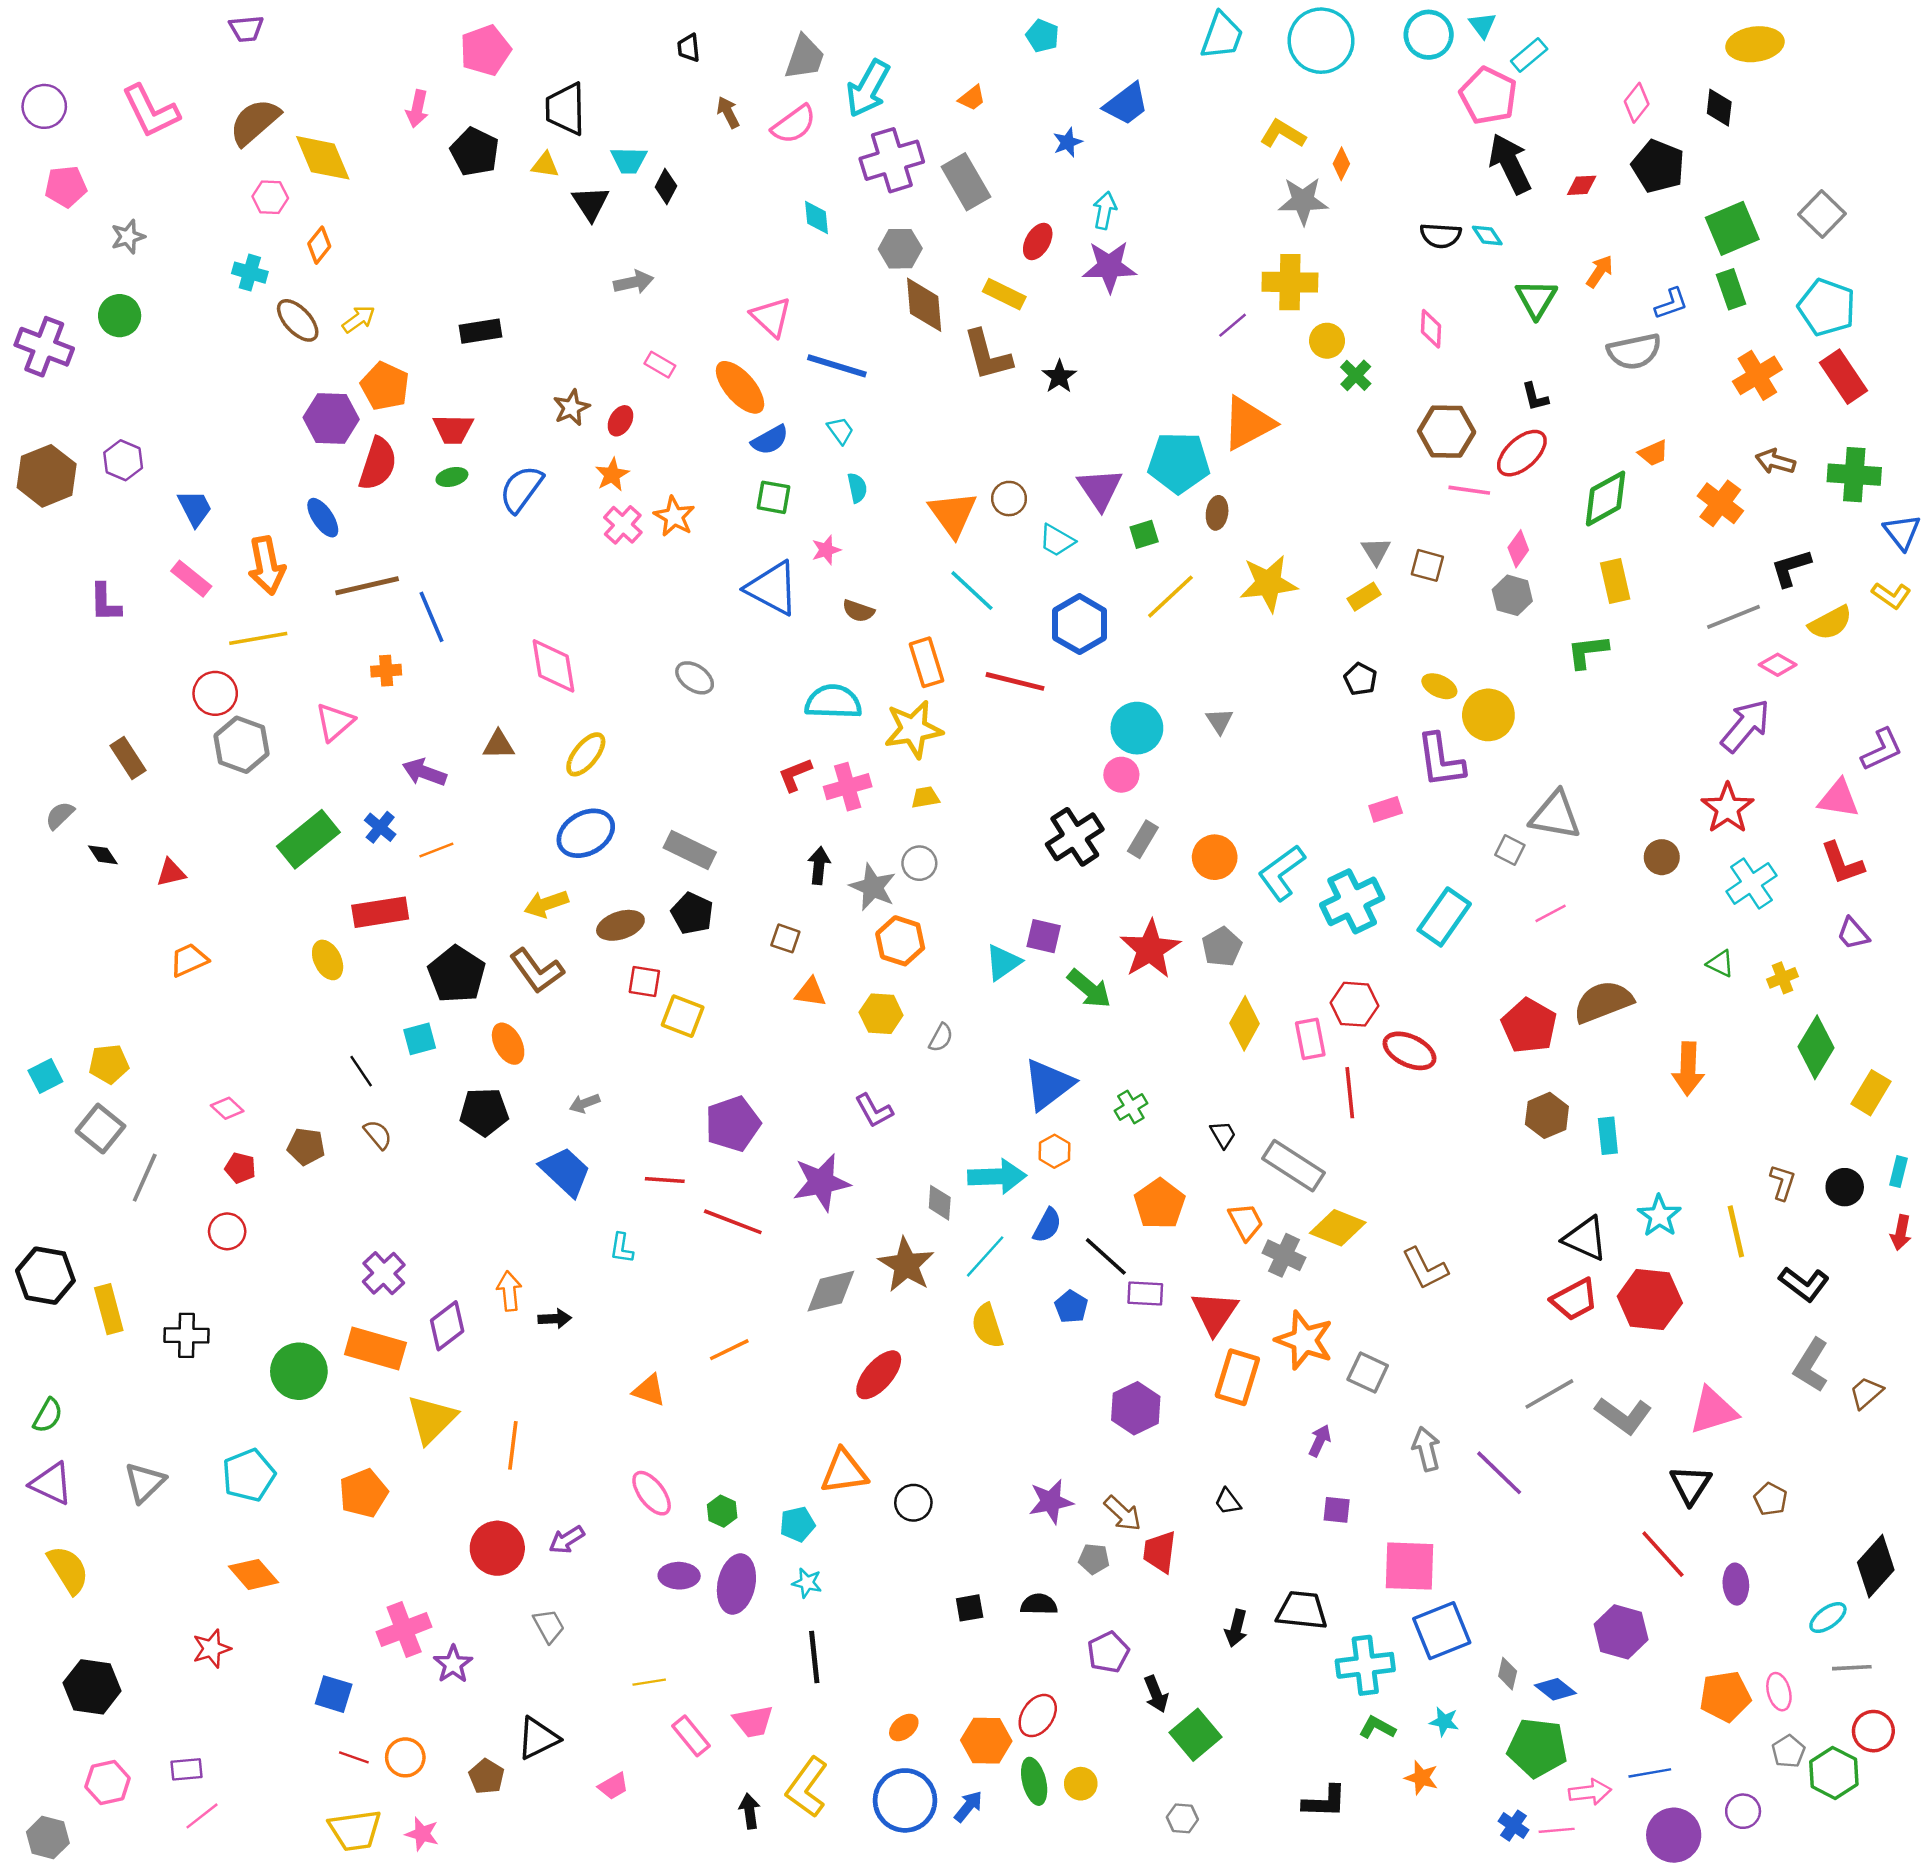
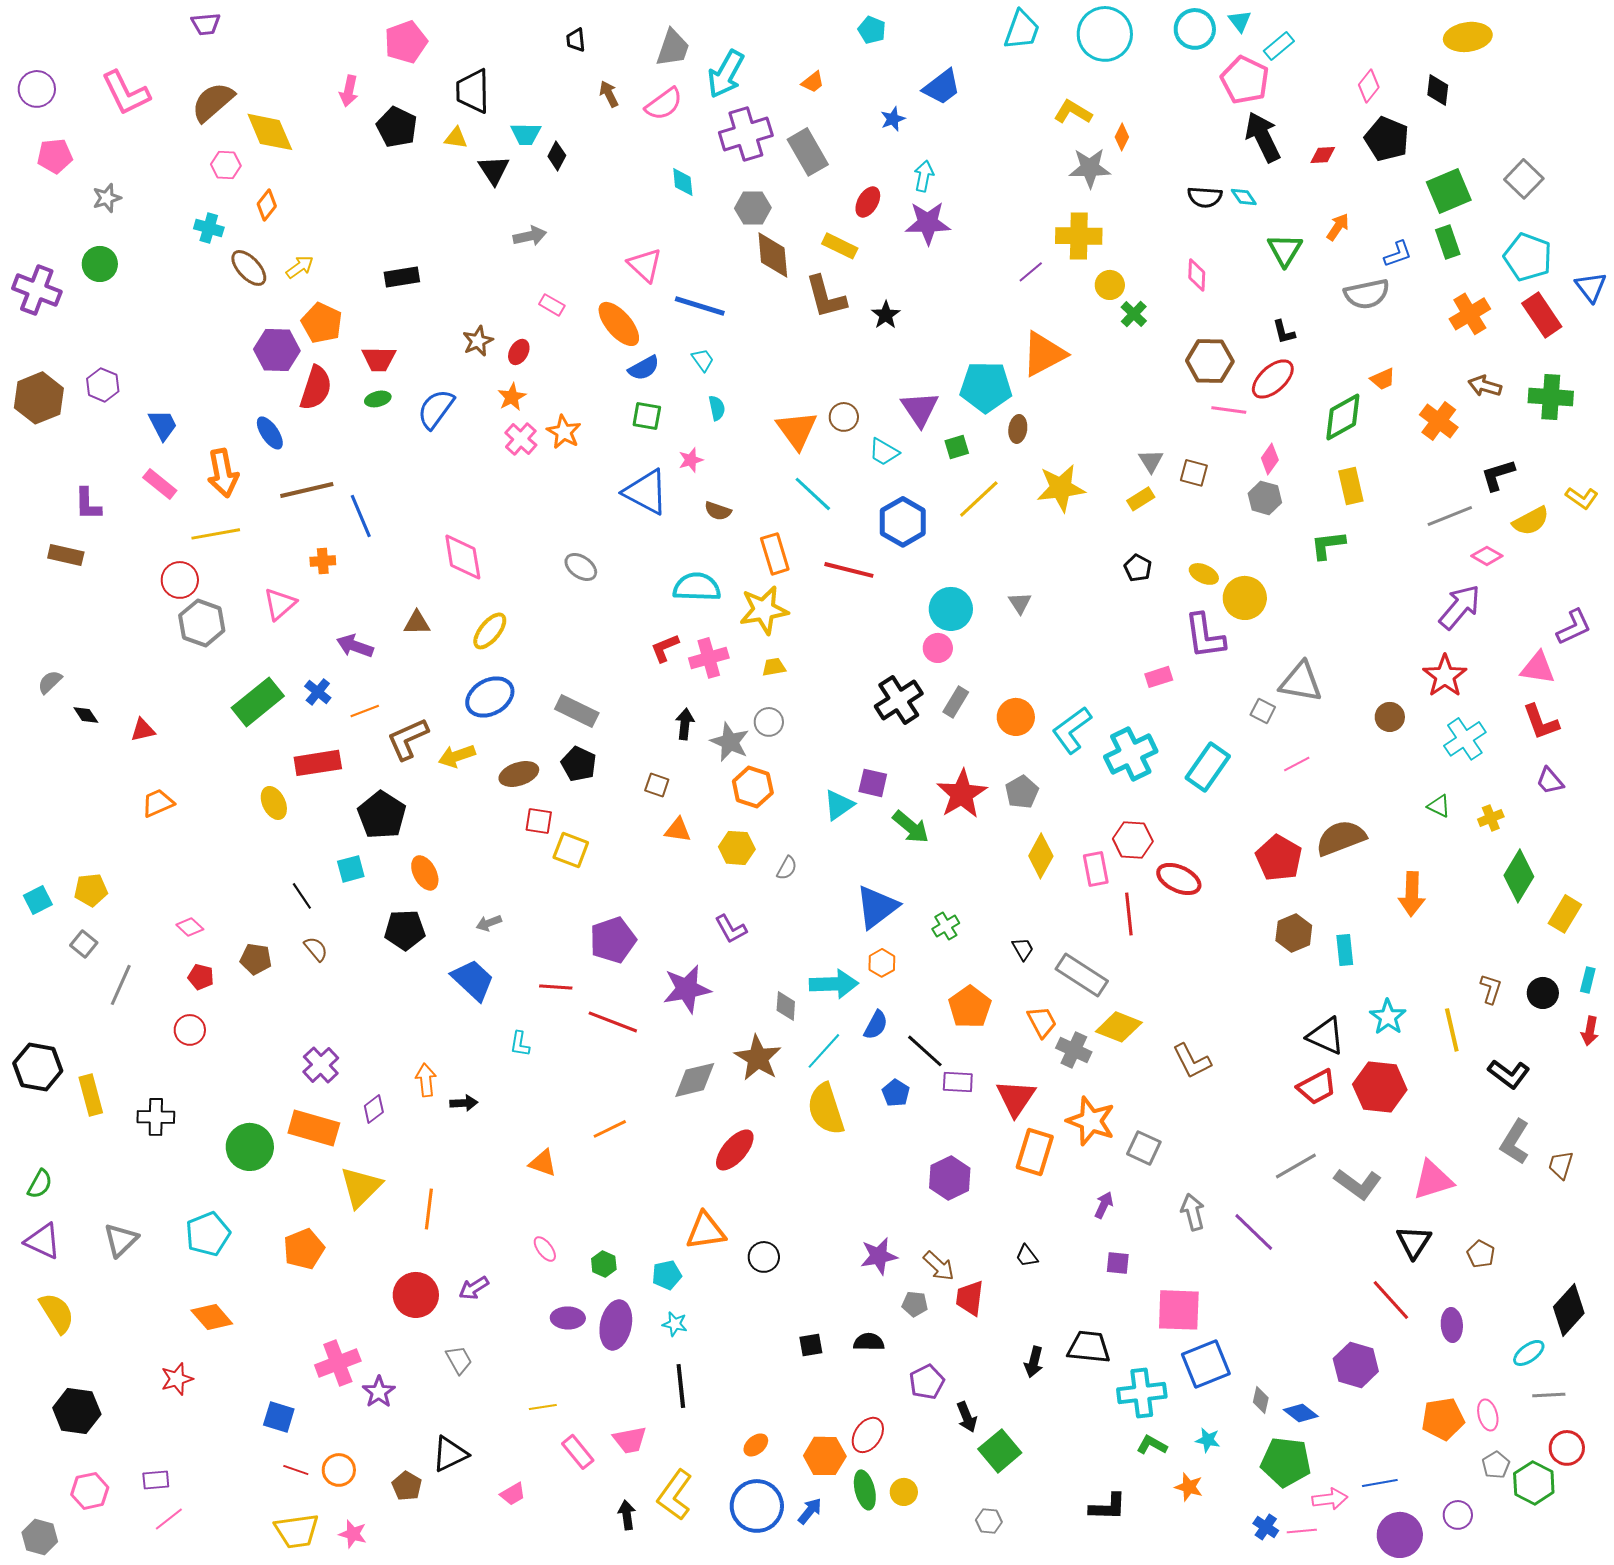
blue triangle: (1902, 532) -> (1591, 287), moved
brown rectangle: (128, 758) -> (66, 555), moved, turned -44
brown L-shape: (537, 971) -> (408, 739), moved, turned 102
gray square: (100, 1129) -> (84, 944), size x0.7
purple diamond: (447, 1326) -> (374, 1109), size x0.7
yellow semicircle: (987, 1326) -> (826, 1109), size x1.4
brown trapezoid: (1866, 1393) -> (1561, 1165), turned -32
pink ellipse: (652, 1493) -> (545, 1249), size x0.7

